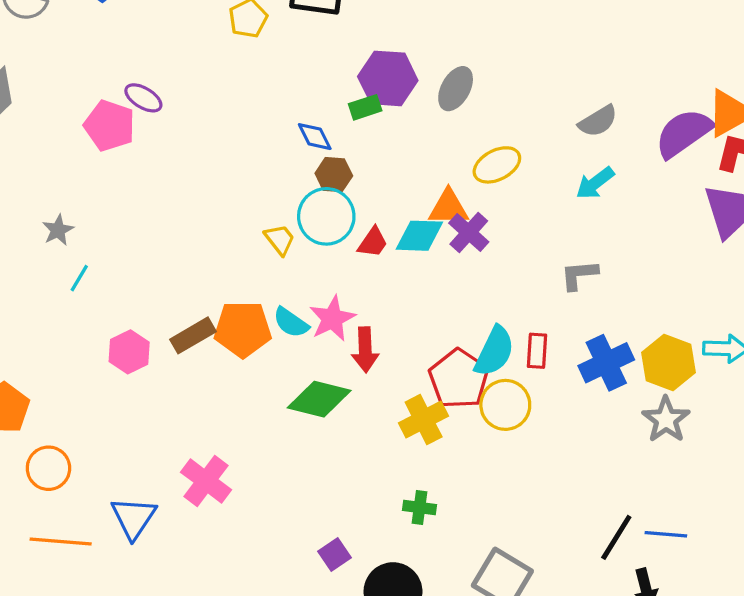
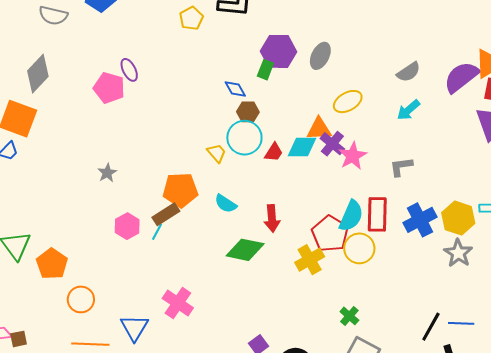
purple ellipse: (143, 98) -> (129, 70), turned 35
green rectangle: (365, 107) -> (265, 70), turned -48
gray star: (58, 230) -> (107, 173), moved
cyan line: (79, 278) -> (157, 232), moved
pink star: (332, 319) -> (353, 156), moved
orange pentagon: (243, 329) -> (180, 190), moved
red rectangle: (537, 351) -> (377, 214), size x1.6
green cross: (420, 508) -> (349, 316), moved, turned 36

